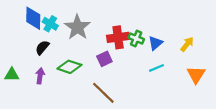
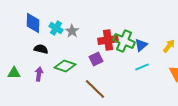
cyan cross: (50, 24) -> (56, 28), moved
gray star: (77, 27) -> (72, 31), size x0.6
green cross: (136, 39) -> (124, 41), size x1.5
black semicircle: (42, 48) -> (41, 49), turned 64

